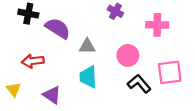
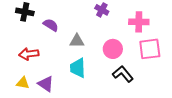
purple semicircle: (58, 28) -> (51, 25), size x0.7
pink square: (170, 72) -> (150, 49), moved
yellow triangle: (14, 89) -> (23, 83), moved, turned -40

